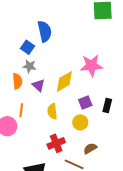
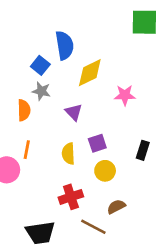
pink star: (91, 65) -> (125, 95), size x0.7
yellow diamond: (64, 81) -> (90, 73), moved
purple triangle: (38, 85) -> (74, 112), moved
purple square: (85, 102) -> (97, 143), moved

